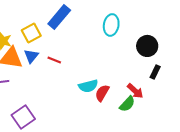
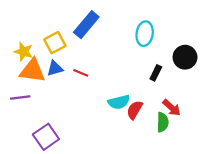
blue triangle: (31, 56) -> (55, 68), turned 35
black rectangle: (155, 72) -> (156, 73), moved
green semicircle: (127, 104) -> (163, 122), turned -42

